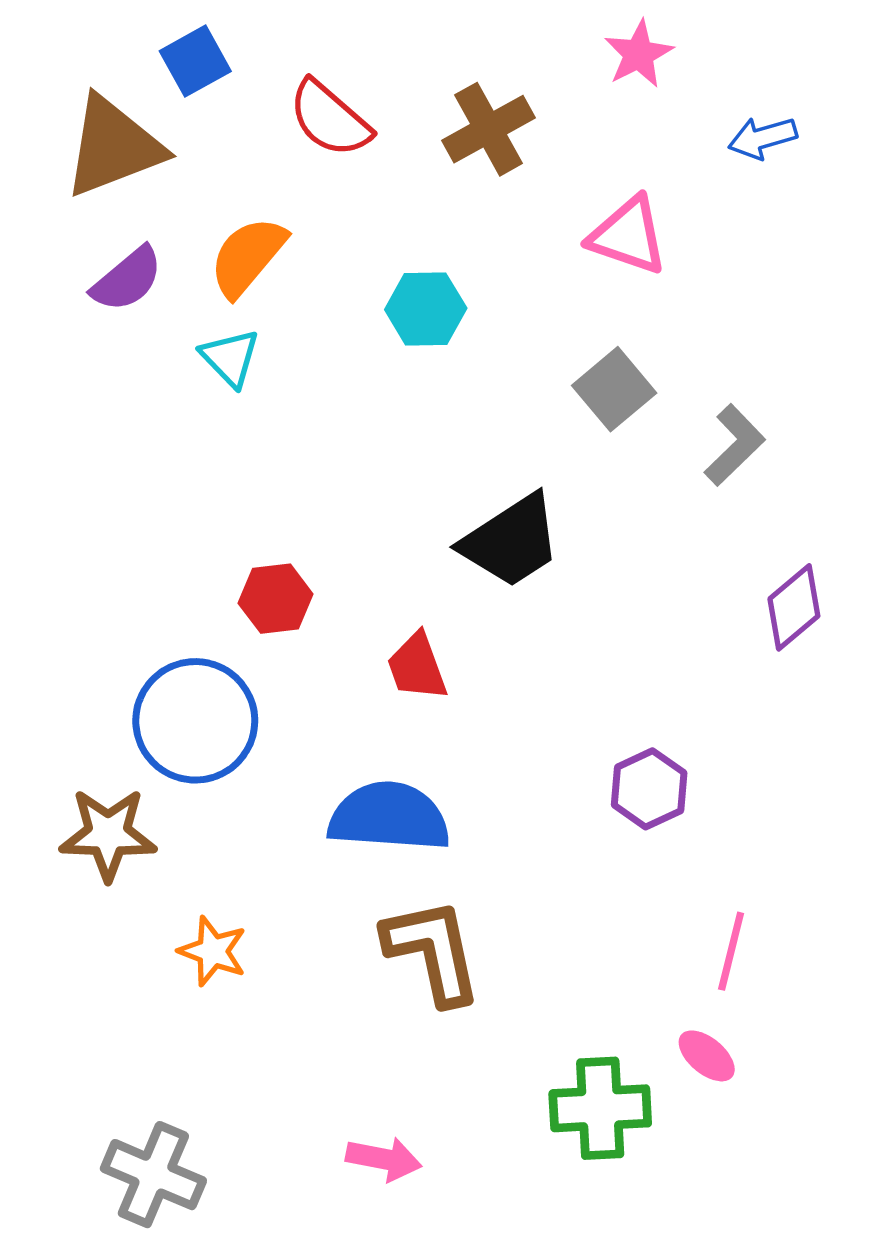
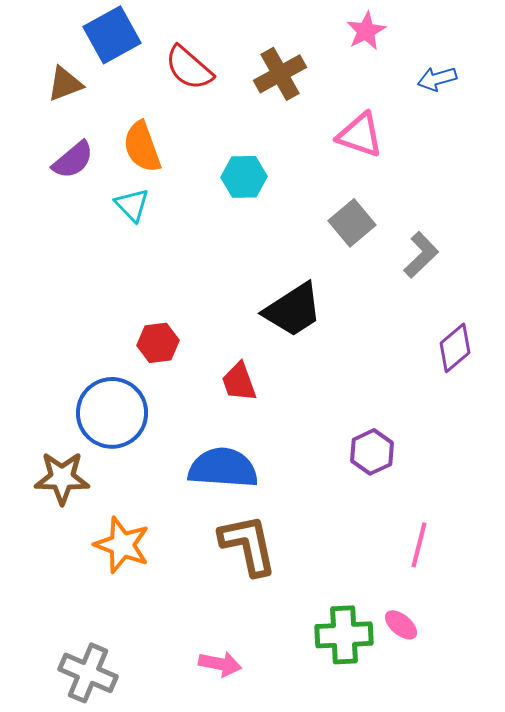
blue square: (195, 61) -> (112, 35), size x1.4
brown triangle: (113, 147) -> (65, 84), size x0.6
orange semicircle: (248, 257) -> (142, 147), turned -60
orange star: (213, 951) -> (122, 545), size x1.4
pink ellipse: (707, 1056) -> (401, 625), moved

